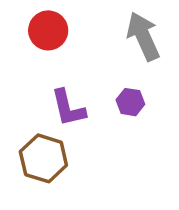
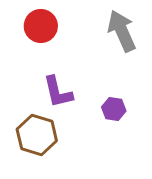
purple hexagon: (130, 102) -> (114, 109), moved

